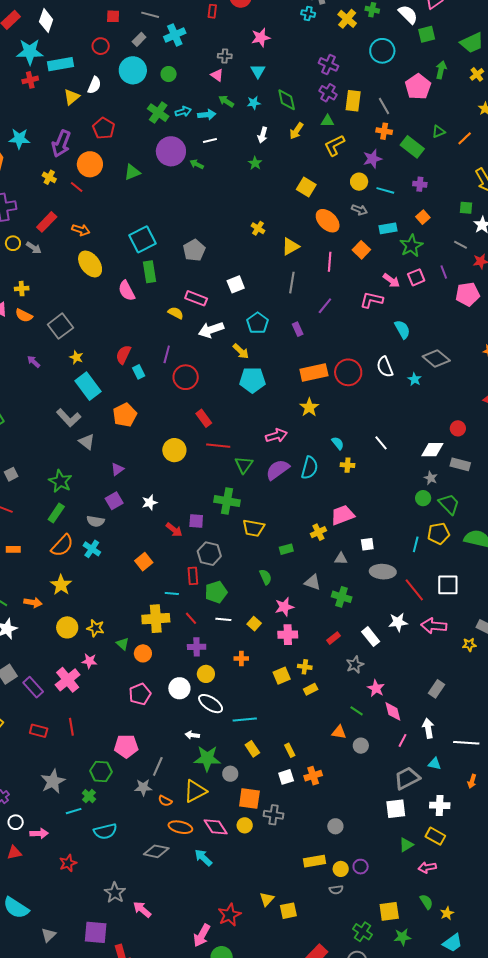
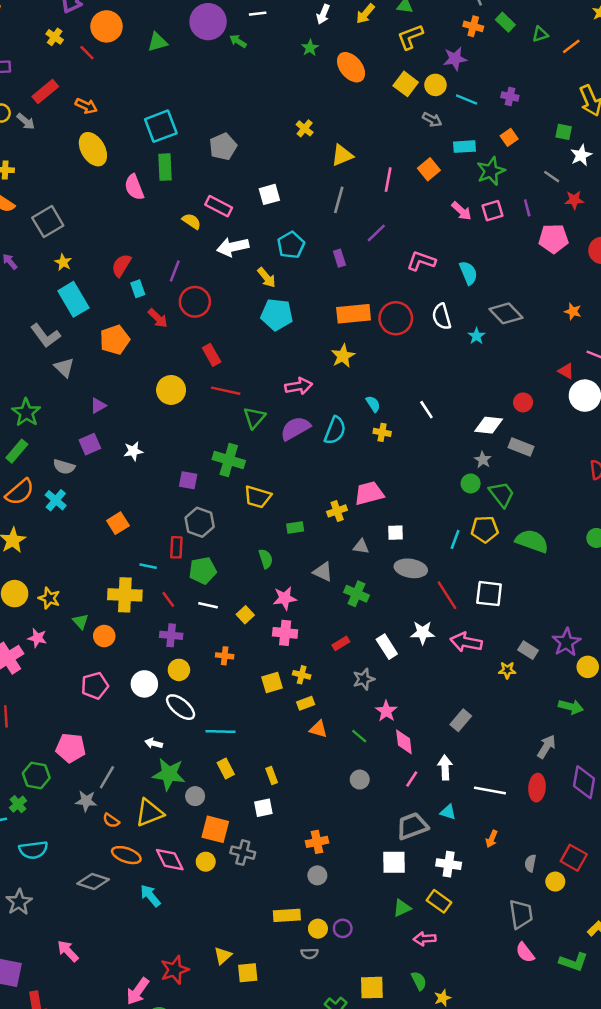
green rectangle: (412, 147) -> (505, 22), moved, size x0.7
yellow square: (306, 187) -> (406, 84), moved
orange ellipse: (328, 221) -> (351, 67), moved
pink L-shape: (372, 300) -> (421, 261), moved
red arrow: (174, 530) -> (158, 318), moved
orange triangle: (339, 732) -> (318, 729), moved
orange cross: (313, 776) -> (317, 842), moved
gray star: (115, 893) -> (19, 902), moved

